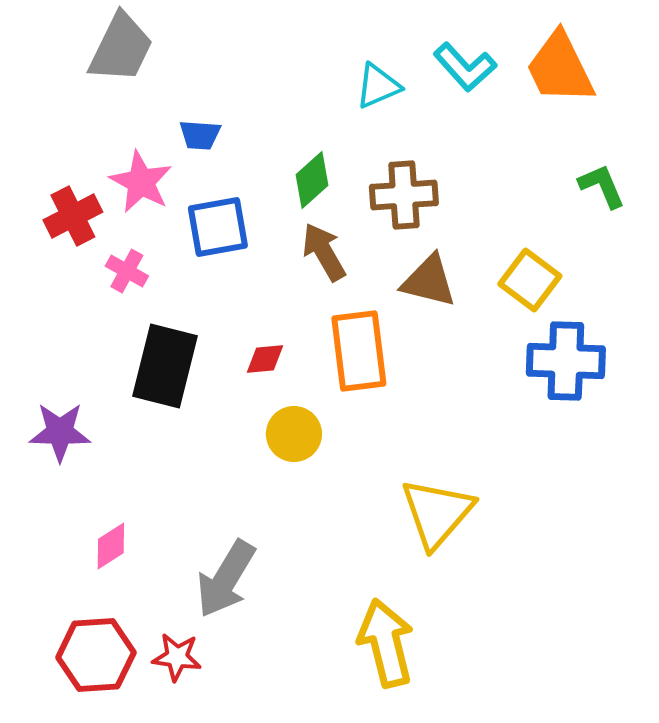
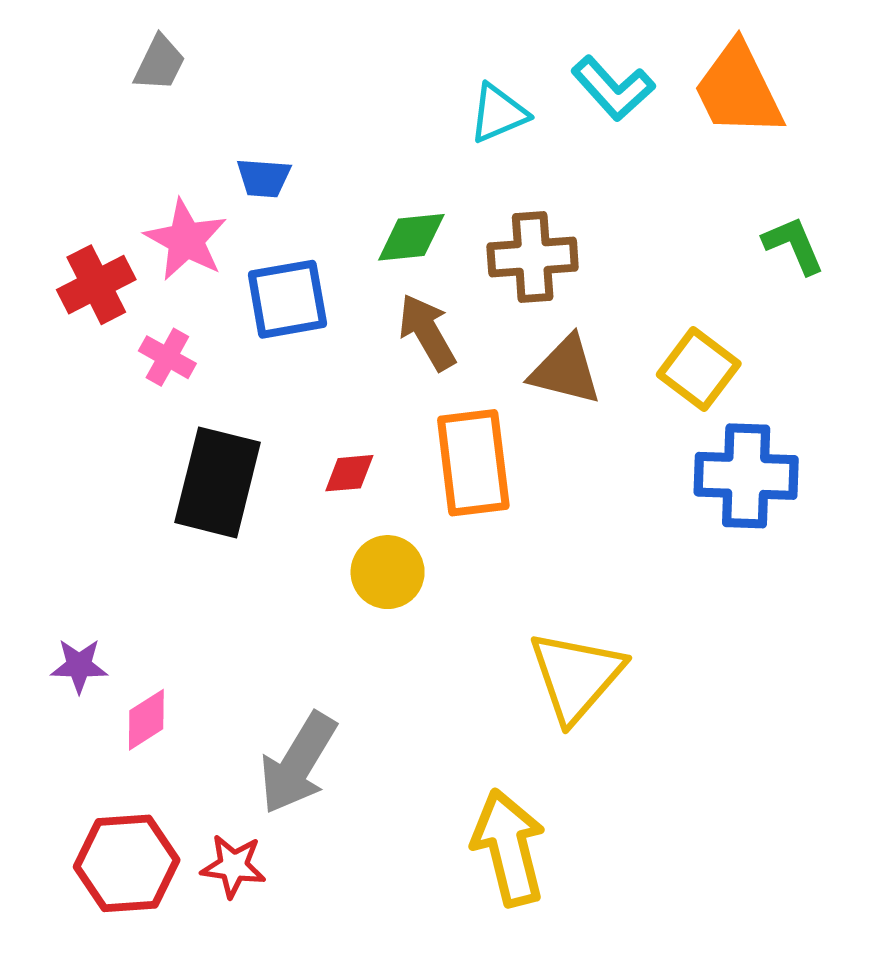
gray trapezoid: (121, 48) -> (160, 63), size x0.6
green diamond: (312, 180) -> (411, 237), turned 36
purple star: (60, 432) -> (79, 666), moved, size x0.7

